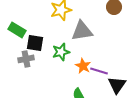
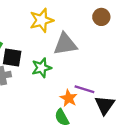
orange star: (83, 66) -> (69, 98), moved

